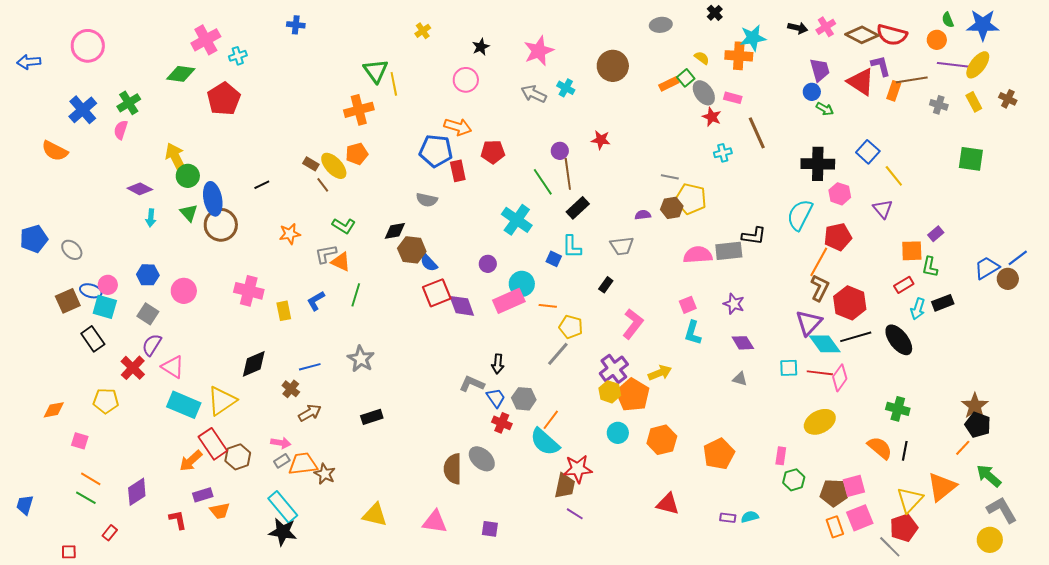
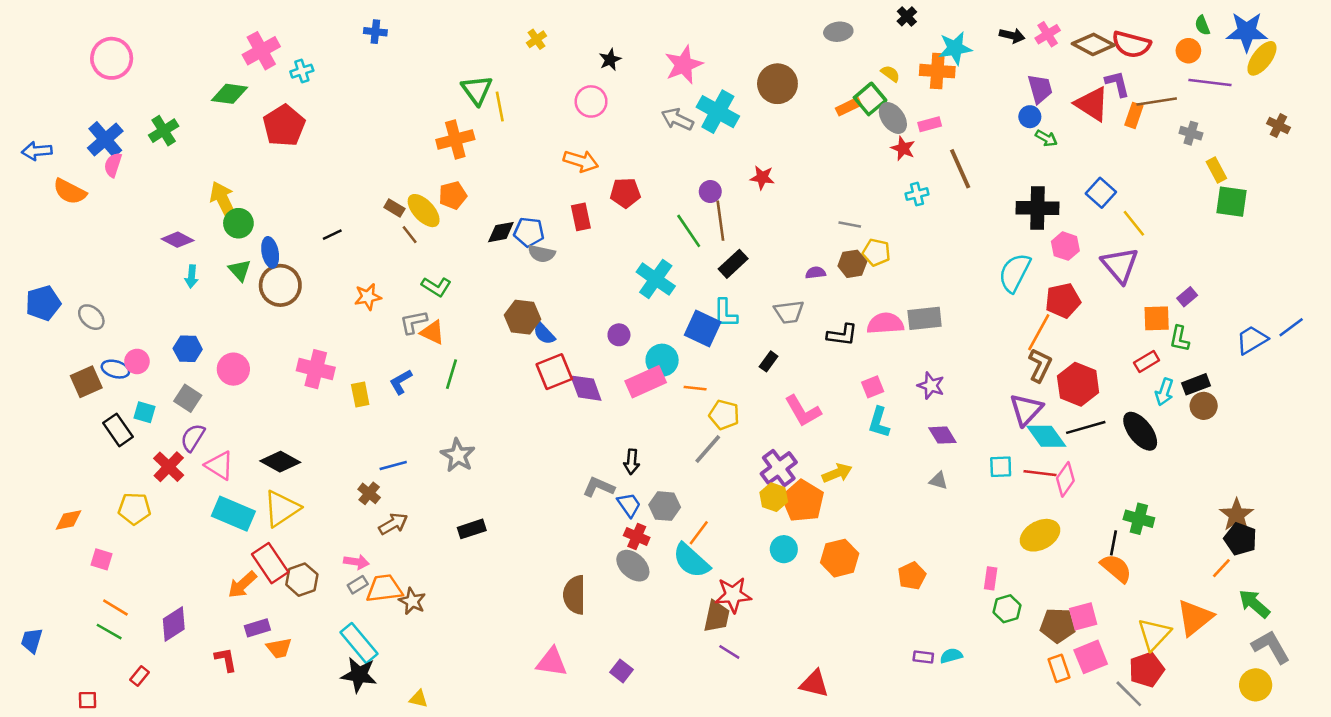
blue arrow: (29, 62) -> (37, 151), moved
yellow ellipse: (978, 65) -> (1262, 58), moved
green square: (686, 78) -> (870, 99), size x1.4
cyan cross: (566, 88) -> (718, 112), size x1.8
pink rectangle: (733, 98) -> (930, 124), turned -30
yellow rectangle: (974, 102) -> (1216, 170), moved
pink semicircle: (121, 130) -> (113, 165), moved
blue pentagon: (436, 151) -> (529, 232), moved, size x0.7
blue ellipse: (213, 199) -> (270, 252), size x0.7
yellow pentagon: (691, 199) -> (876, 252), size x0.7
purple triangle: (883, 209) -> (1120, 265), size x1.5
black diamond: (395, 231) -> (501, 232), moved
black L-shape: (754, 236) -> (842, 335), moved
blue square: (554, 259) -> (703, 328), size x1.8
brown circle: (1008, 279) -> (1204, 406), moved
cyan square: (105, 307) -> (145, 412), moved, size x0.7
pink L-shape: (633, 324) -> (803, 411), turned 112
black diamond: (254, 364) -> (280, 462), moved, turned 52
black line: (905, 451) -> (1114, 543), moved
orange pentagon: (719, 454) -> (912, 576), size x0.7
gray ellipse: (482, 459) -> (633, 566), moved
red triangle: (668, 504) -> (814, 684), moved
yellow triangle: (375, 515) -> (419, 699), moved, size x0.6
purple square: (490, 529) -> (621, 671), turned 30

